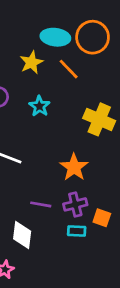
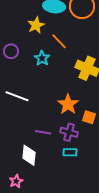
orange line: (69, 69) -> (59, 41), moved
purple cross: (75, 204) -> (69, 132), turned 30
orange square: (102, 218) -> (89, 117), moved

